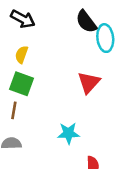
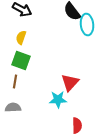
red triangle: (89, 82) -> (70, 82), moved

